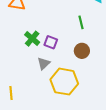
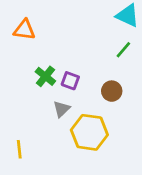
green line: (81, 22) -> (123, 50), moved, turned 56

